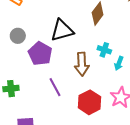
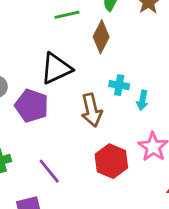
purple line: (55, 87) -> (49, 171), moved

